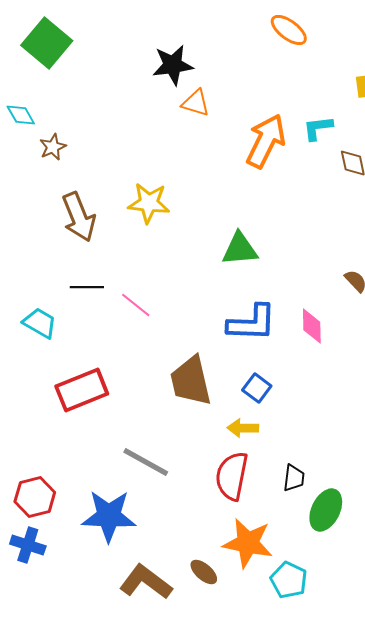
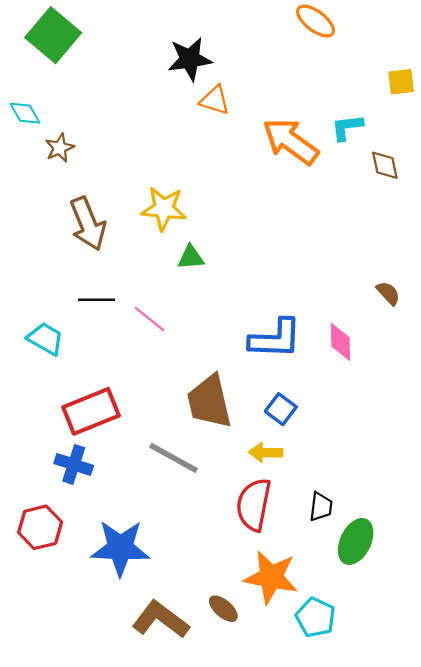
orange arrow: (266, 141) -> (291, 141), turned -80
green triangle: (240, 249) -> (191, 257), moved, size x0.7
gray line: (146, 462) -> (173, 458), moved
blue cross: (28, 545) -> (74, 464), moved

